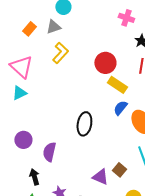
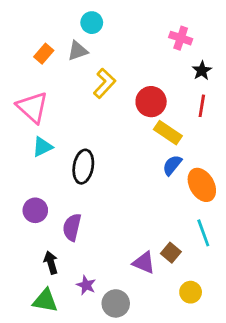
yellow L-shape: (60, 53) -> (104, 83), moved
cyan triangle: (19, 93) -> (42, 147), moved
black ellipse: (84, 124) -> (83, 167), moved

